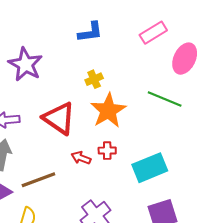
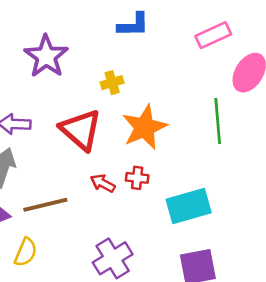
yellow cross: (94, 79) -> (112, 83), moved
green line: (165, 99) -> (218, 121), turned 56

